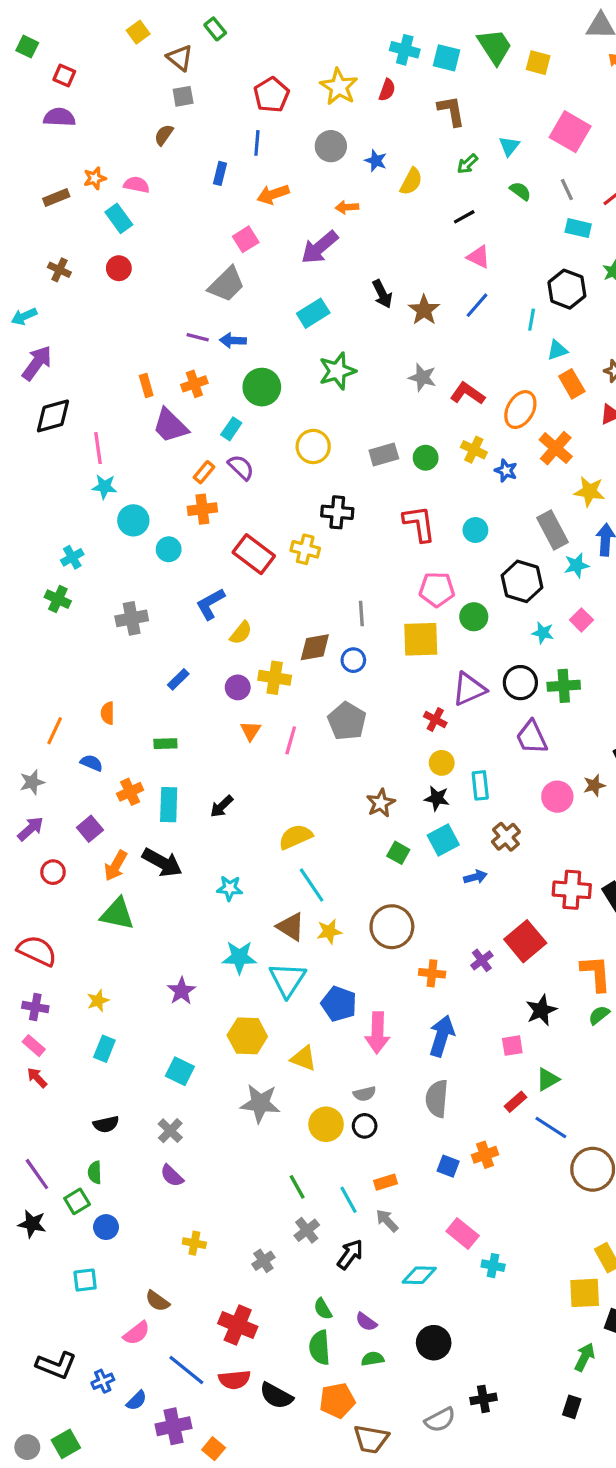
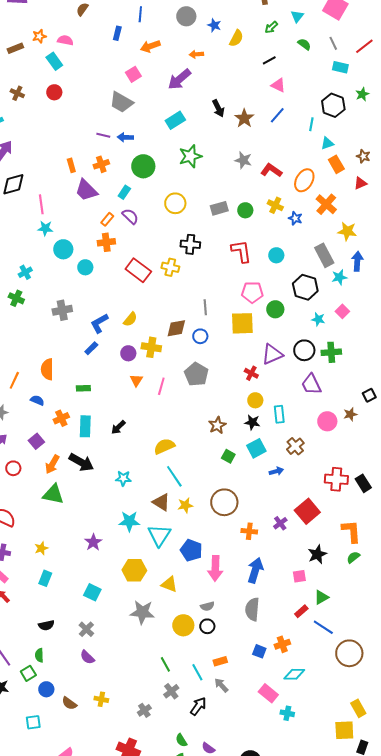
gray trapezoid: (226, 284) -> (121, 102), turned 75
blue L-shape: (210, 604) -> (99, 323), moved
orange semicircle: (108, 713) -> (47, 369), size x1.5
cyan diamond: (419, 1275) -> (294, 674), moved
brown semicircle: (157, 1301) -> (69, 703), moved

